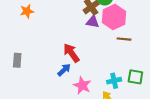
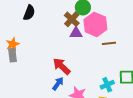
orange star: (27, 11) -> (13, 44), moved
gray rectangle: (17, 60) -> (13, 55), moved

